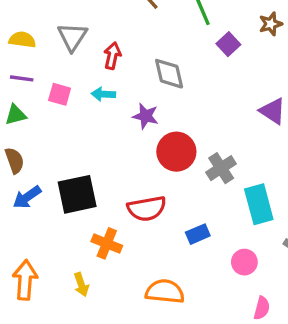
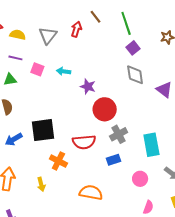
purple square: (228, 44) -> (133, 48), moved
red arrow: (112, 56) -> (76, 29), moved
gray diamond: (169, 74) -> (135, 75), moved
gray cross: (221, 168) -> (119, 134), moved
blue arrow: (27, 197) -> (14, 139), moved

